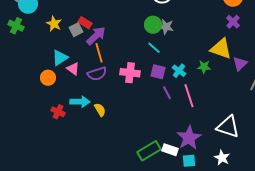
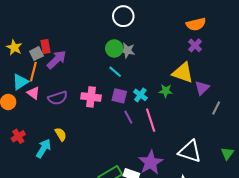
red rectangle: (85, 23) -> (46, 46), turned 48
orange line: (99, 53) -> (33, 72), moved, turned 30
cyan arrow: (80, 102) -> (44, 148), moved, turned -60
red cross: (58, 112) -> (18, 136), turned 32

